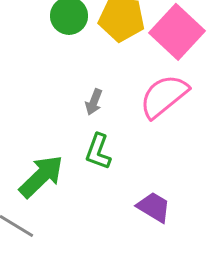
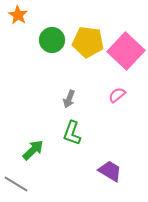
pink semicircle: (164, 96) -> (117, 95), size x0.5
green arrow: (41, 176) -> (33, 150), size x0.7

